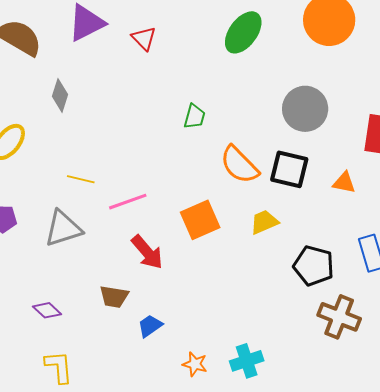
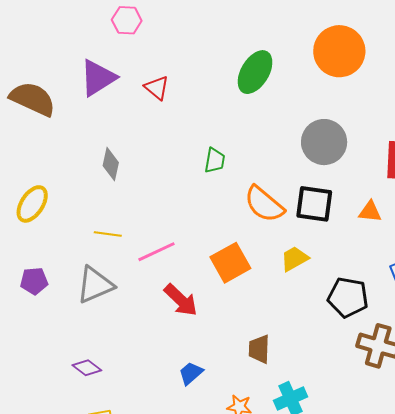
gray diamond: (60, 95) -> (111, 164), moved
brown trapezoid: (114, 297) -> (259, 349), moved, turned 88

